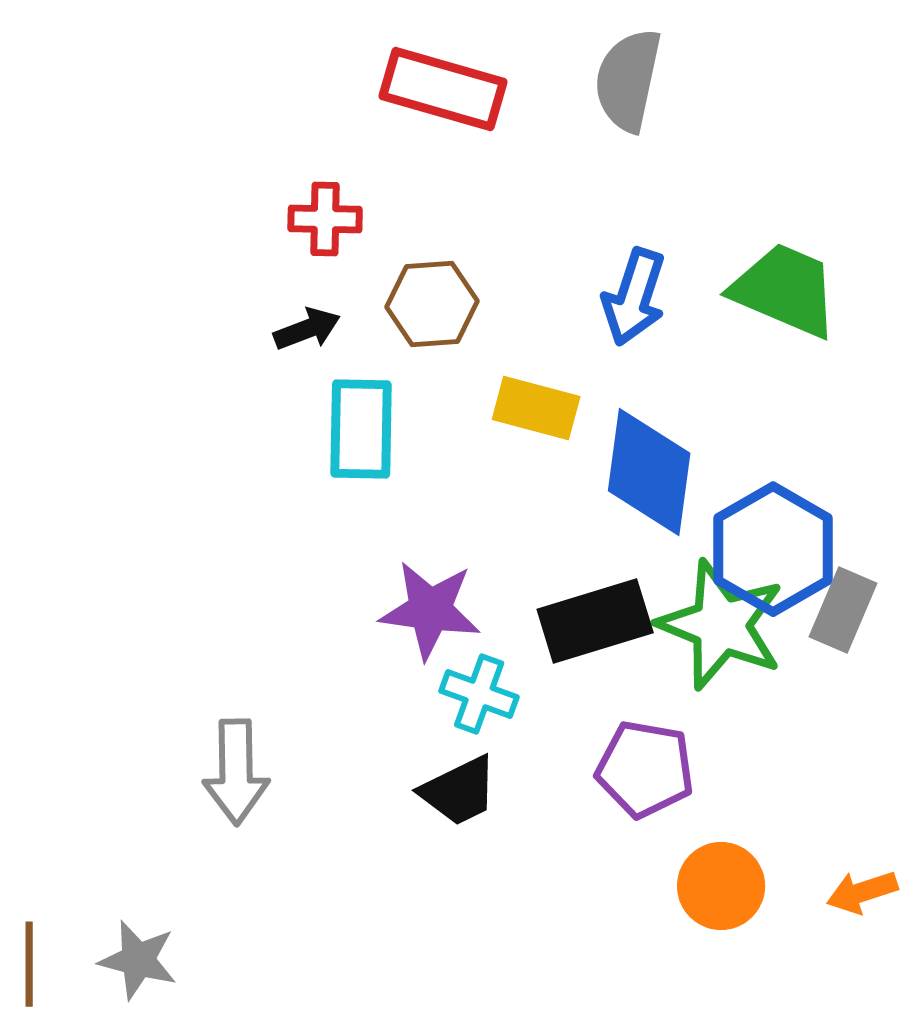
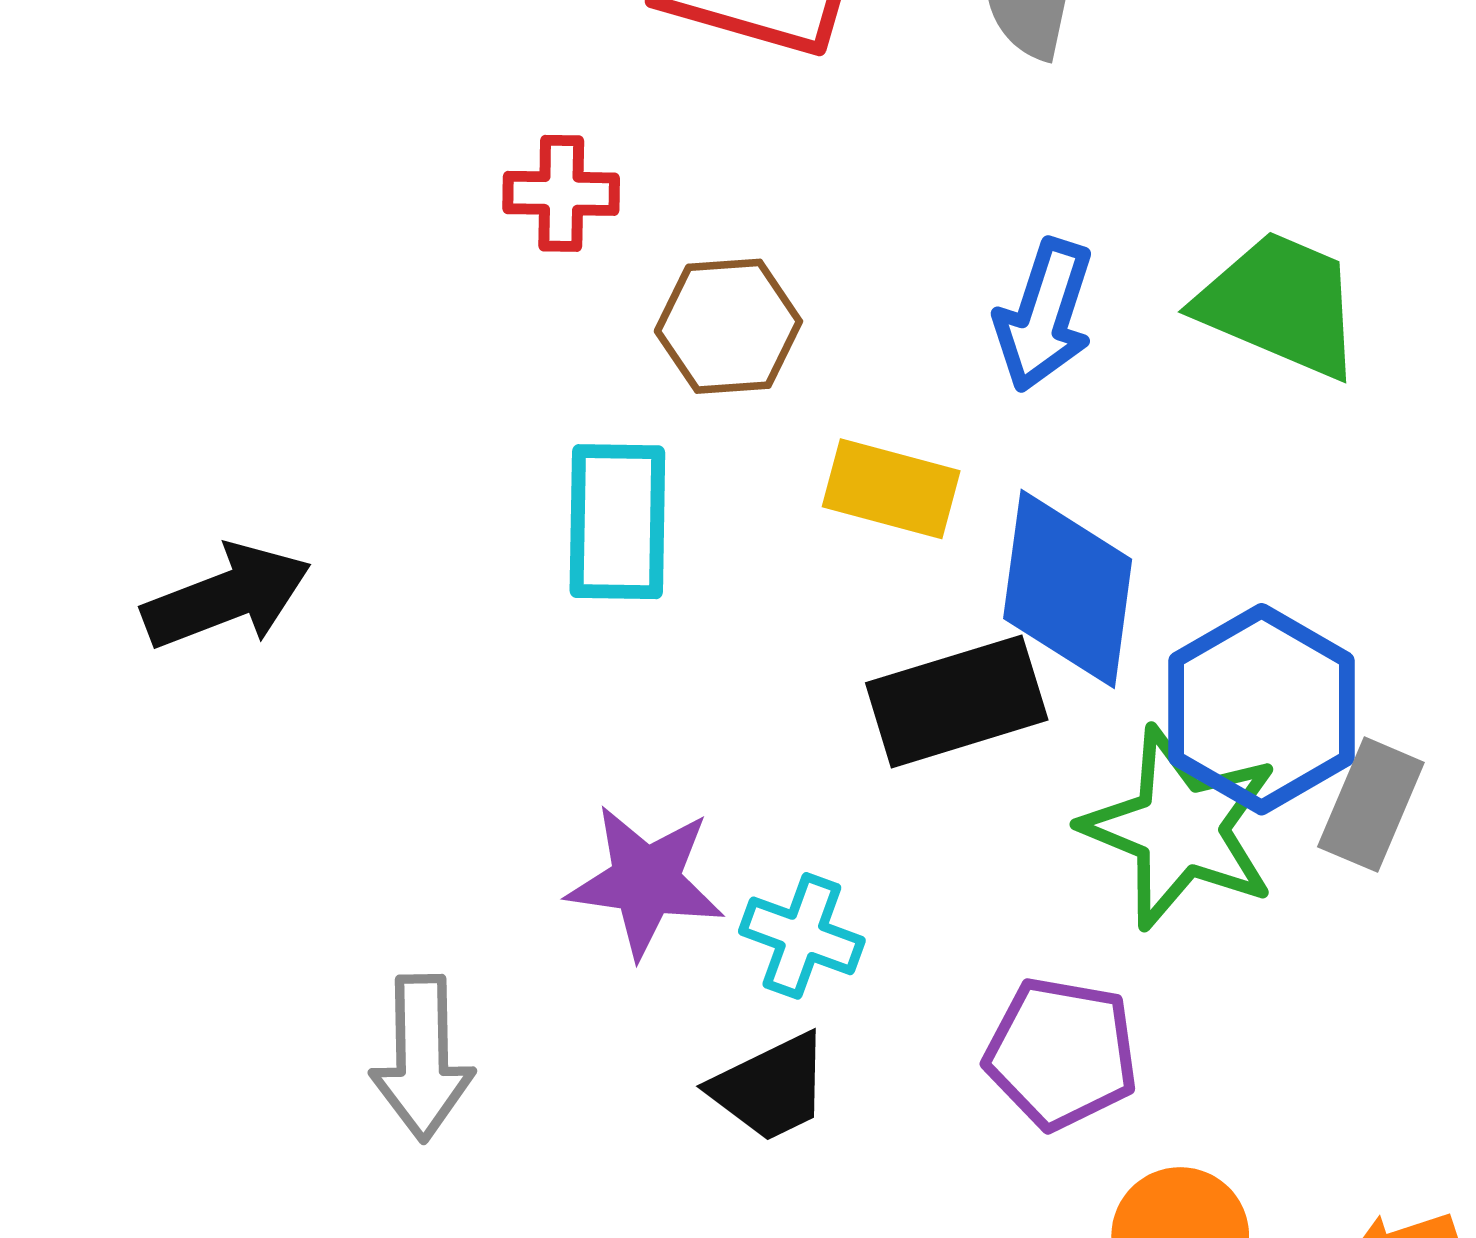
black arrow: (307, 329) -> (227, 597), moved, size x1.6
purple star: (430, 610) -> (646, 881), moved
black rectangle: (595, 621) -> (957, 701), moved

